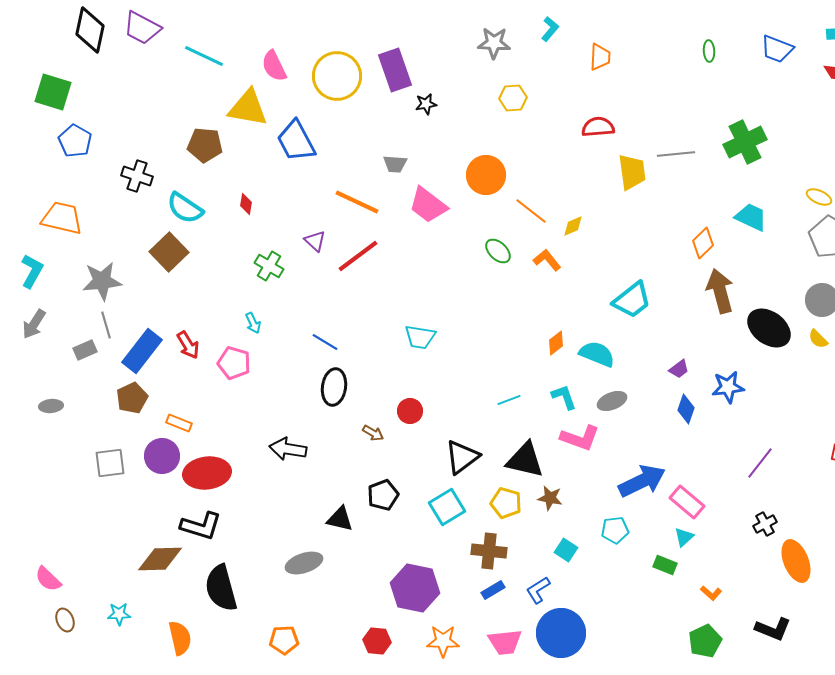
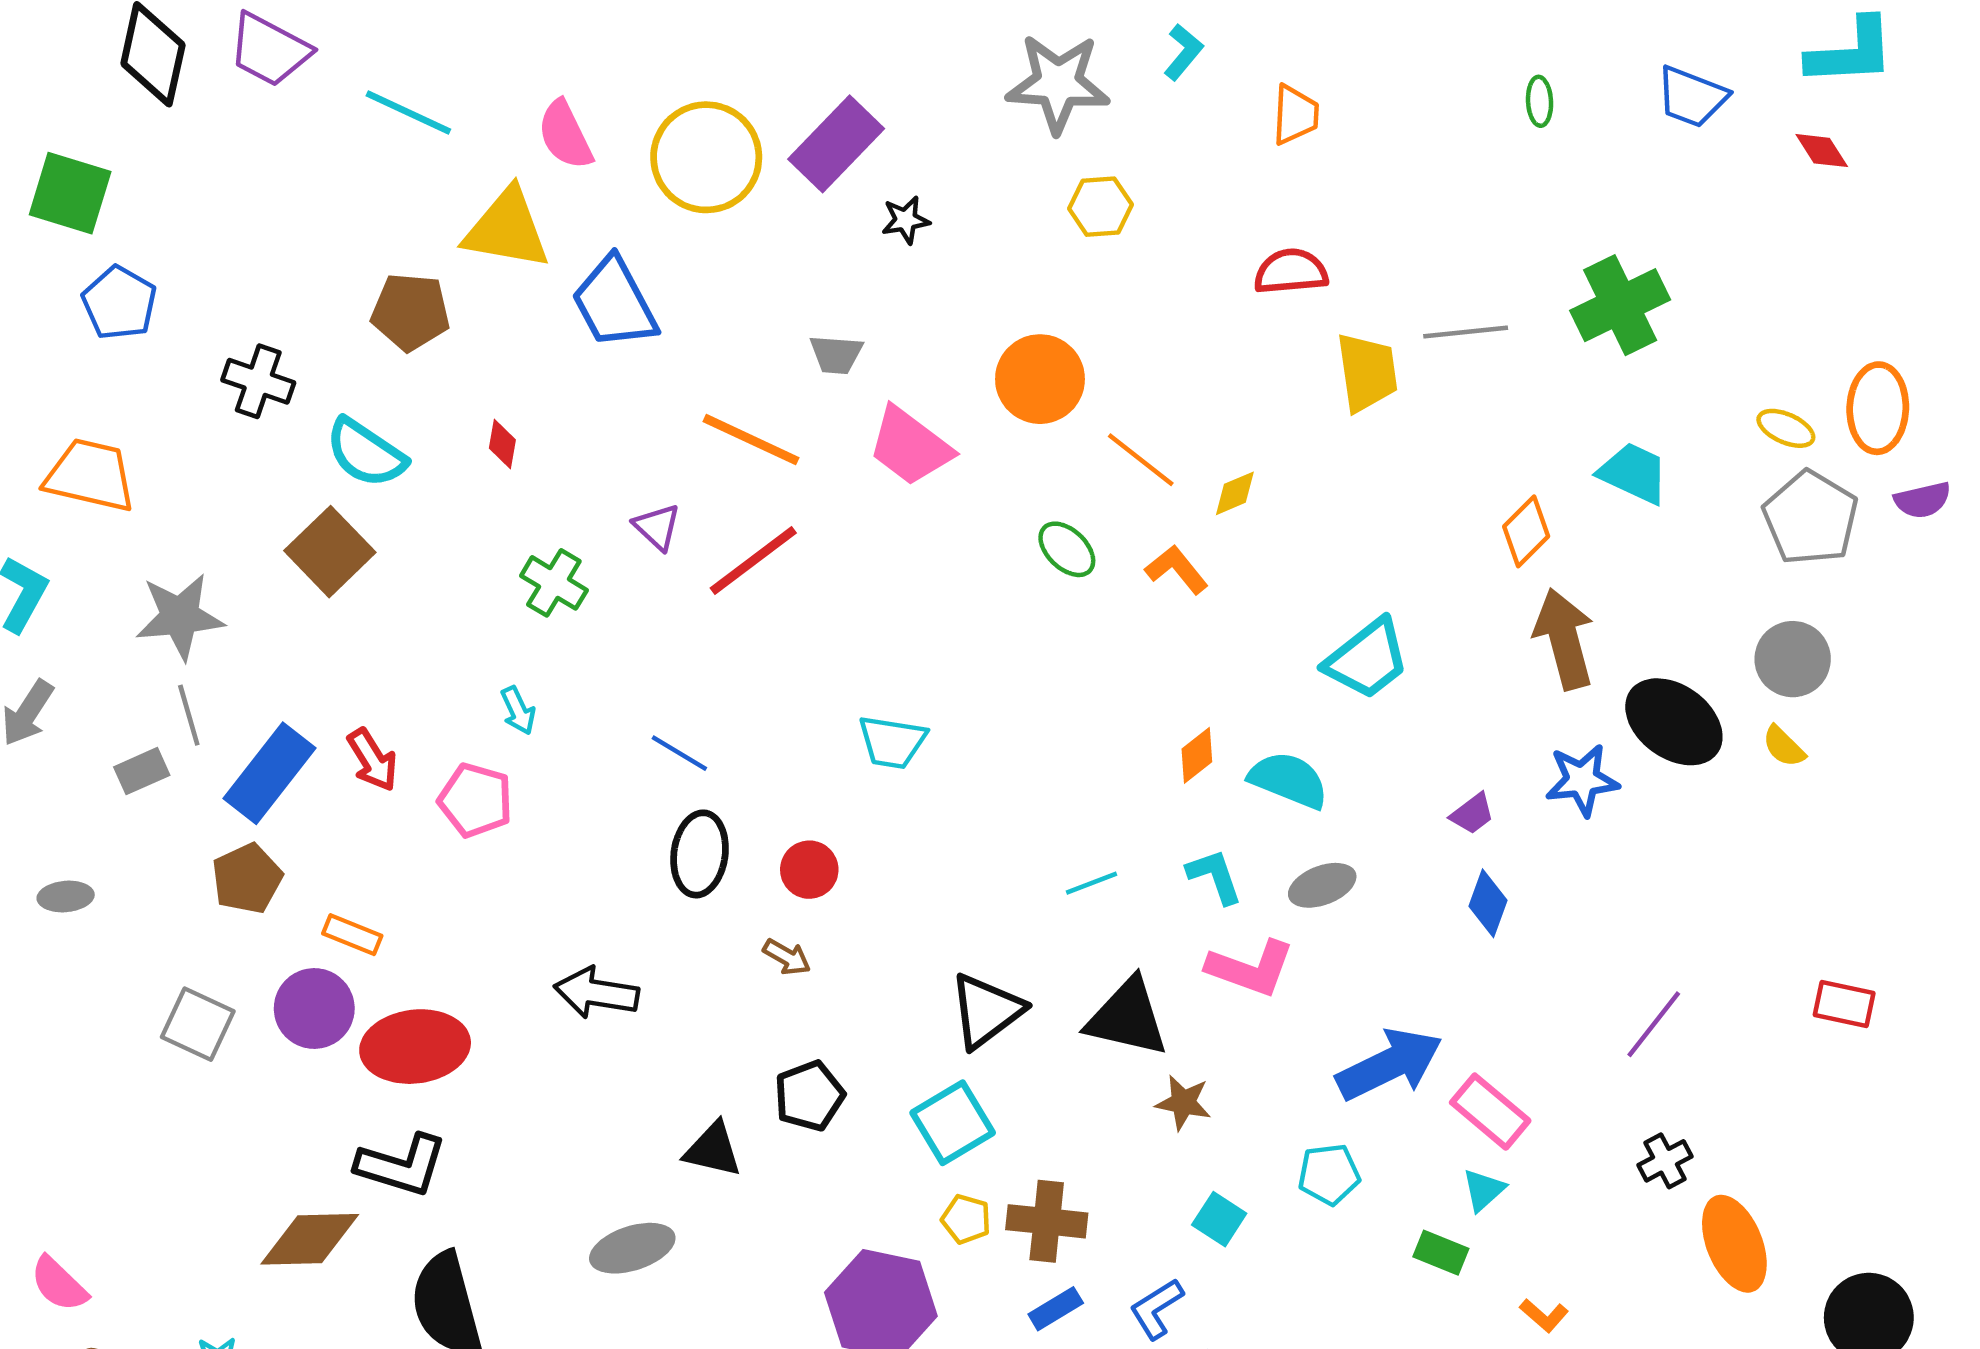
gray star: (494, 43) -> (1058, 83), size x1.4
purple rectangle: (395, 70) -> (836, 144), turned 63
blue star: (728, 387) -> (1582, 780), moved
red circle: (410, 411) -> (809, 870), moved
gray square: (110, 463) -> (198, 1024), turned 32
yellow pentagon: (506, 503) -> (966, 1219), moved, size x0.7

